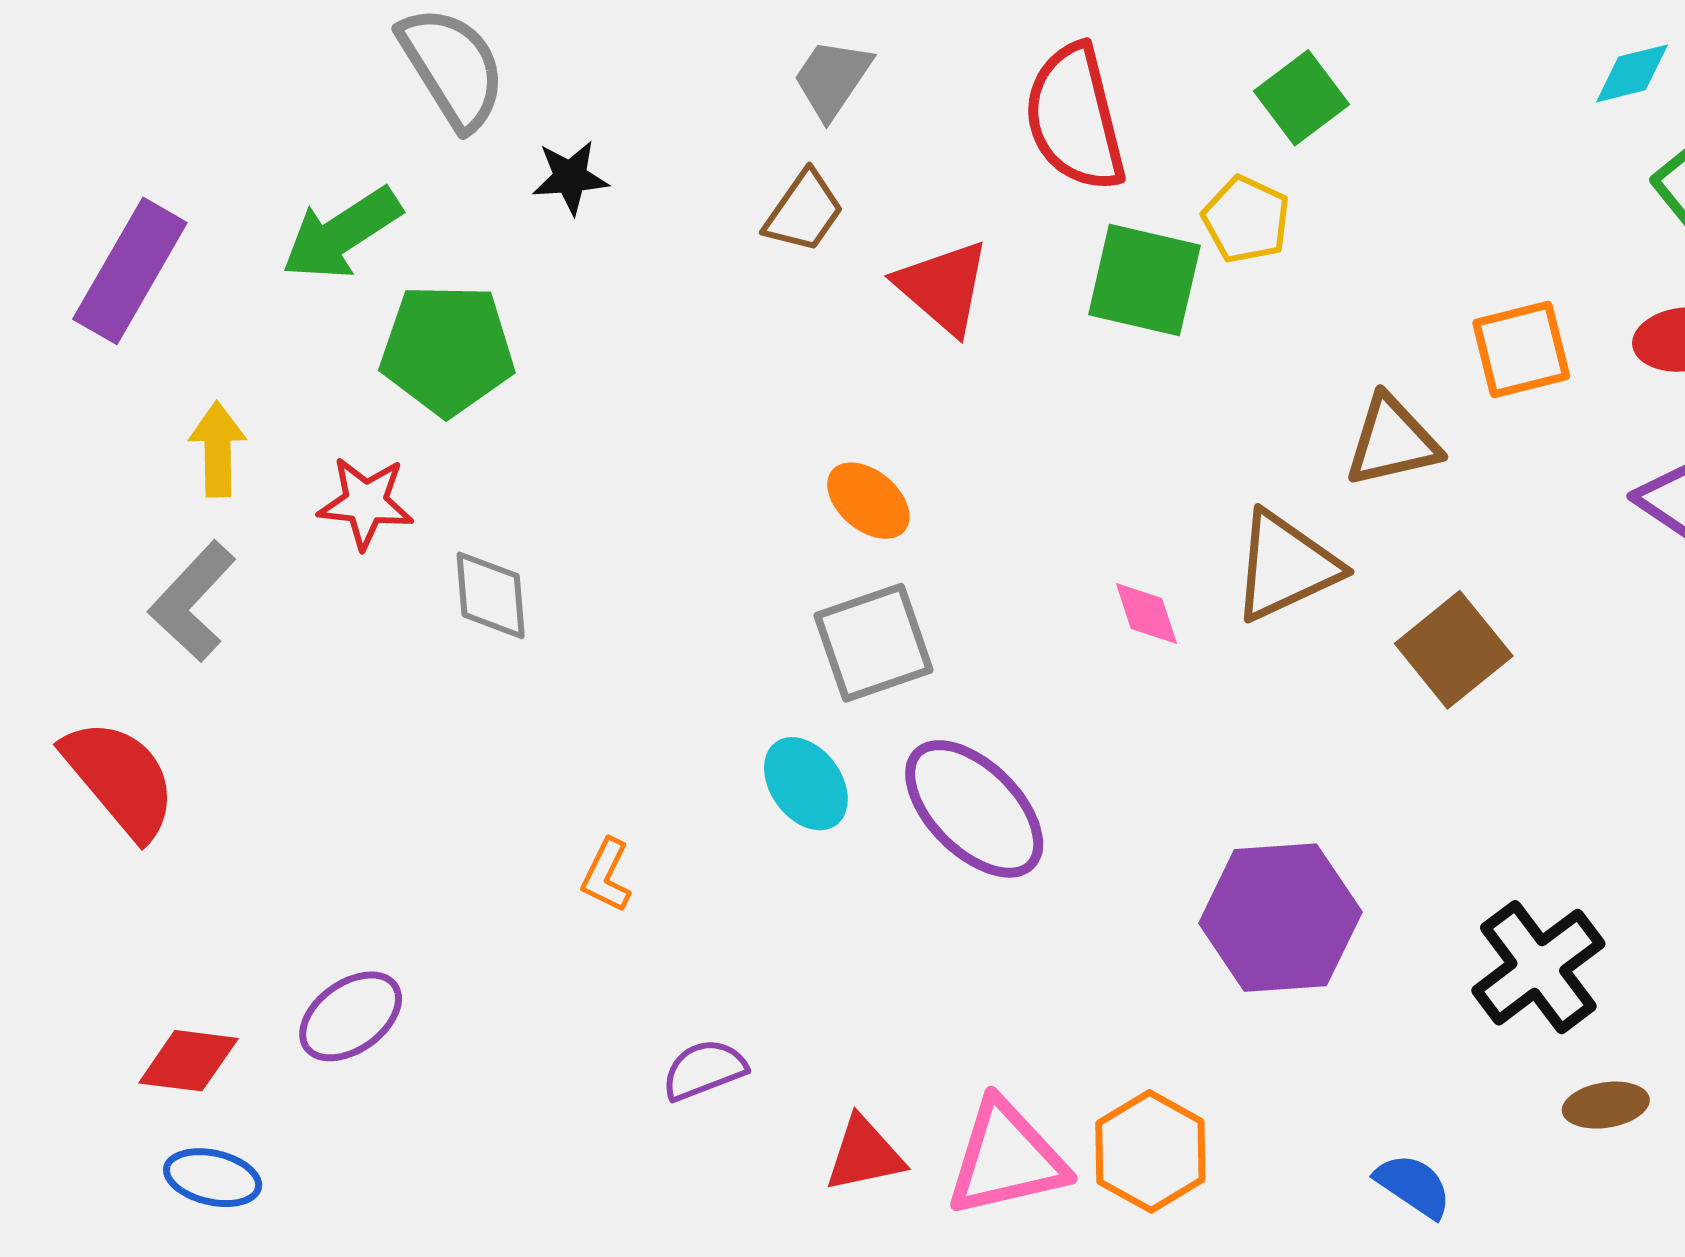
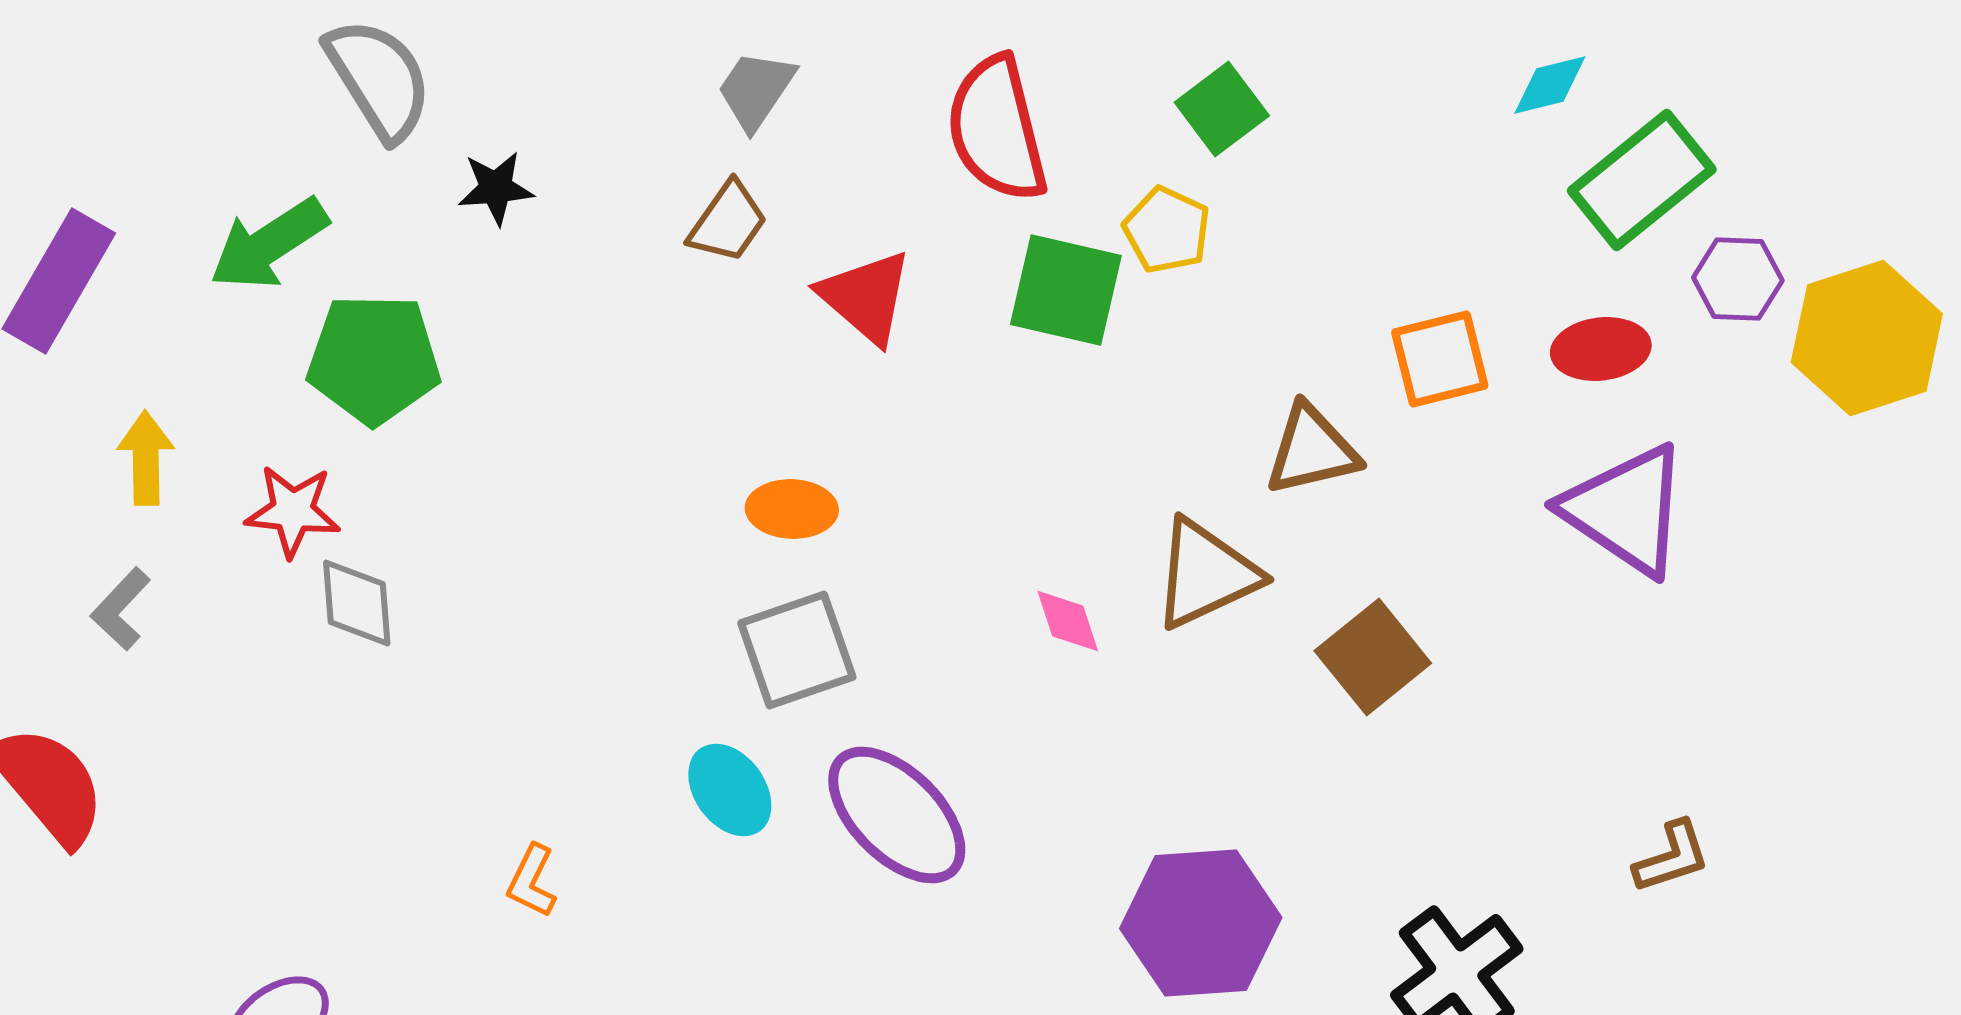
orange ellipse: (868, 501) -> (792, 509), turned -38
gray diamond: (491, 595) -> (357, 603), moved
gray L-shape: (192, 601) -> (121, 609), size x0.7

